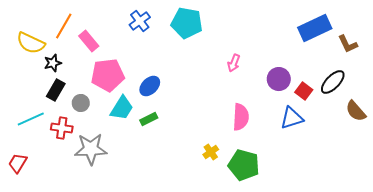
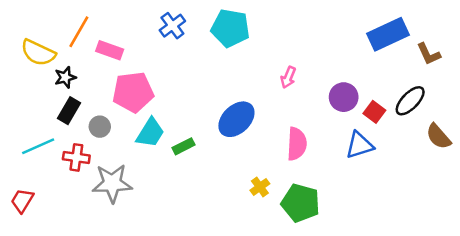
pink rectangle: (89, 41) -> (110, 50), turned -30
blue ellipse: (150, 86) -> (236, 119), moved, size x1.4

